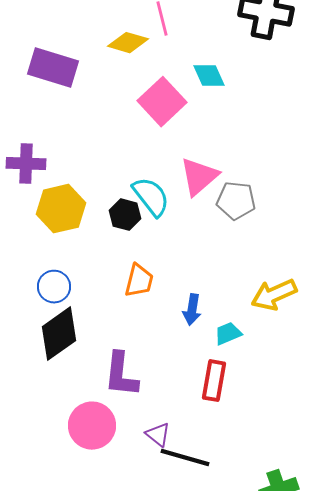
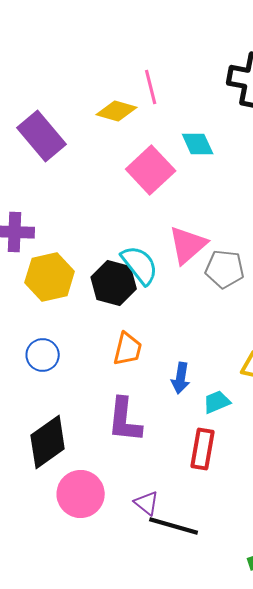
purple rectangle: (53, 68) -> (42, 136), turned 33
black hexagon: (125, 215) -> (114, 283), size x1.4
black diamond: (59, 334) -> (48, 442), moved
purple L-shape: (121, 375) -> (125, 420), moved

